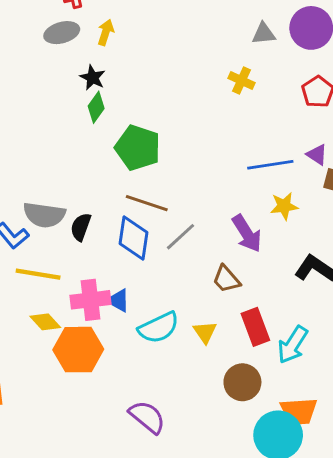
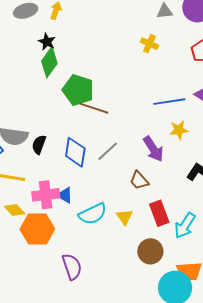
green diamond: (96, 107) -> (49, 62), size x1.4
brown line: (147, 203) -> (94, 108), moved
purple semicircle: (147, 417) -> (72, 267), moved, turned 32

